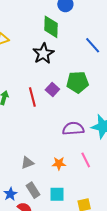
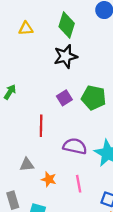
green diamond: (51, 27) -> (67, 25), moved
red line: (32, 97) -> (41, 126), moved
gray triangle: (27, 163) -> (27, 165), moved

